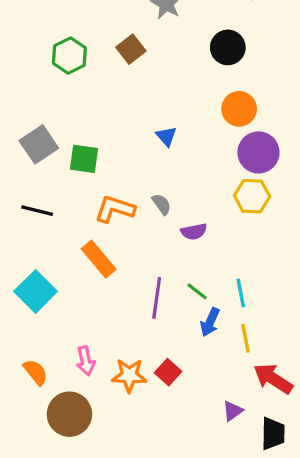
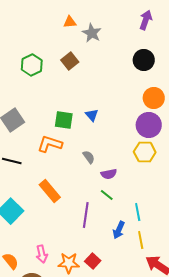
black circle: (228, 47) -> (144, 60), moved
orange circle: (239, 109) -> (154, 98), moved
green square: (84, 159) -> (64, 120), moved
orange L-shape: (115, 209) -> (50, 144), moved
green line: (197, 291) -> (107, 195), moved

